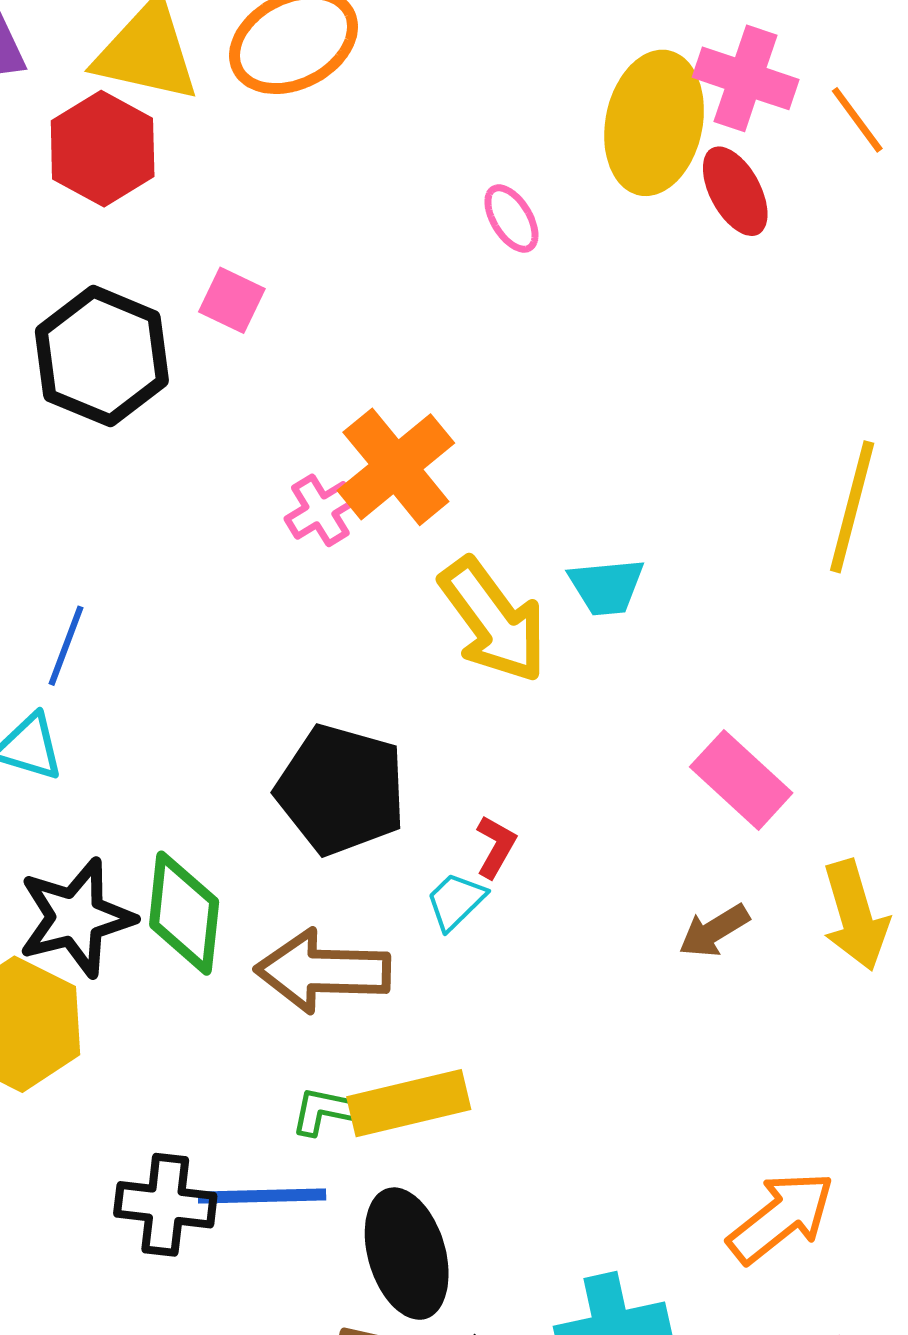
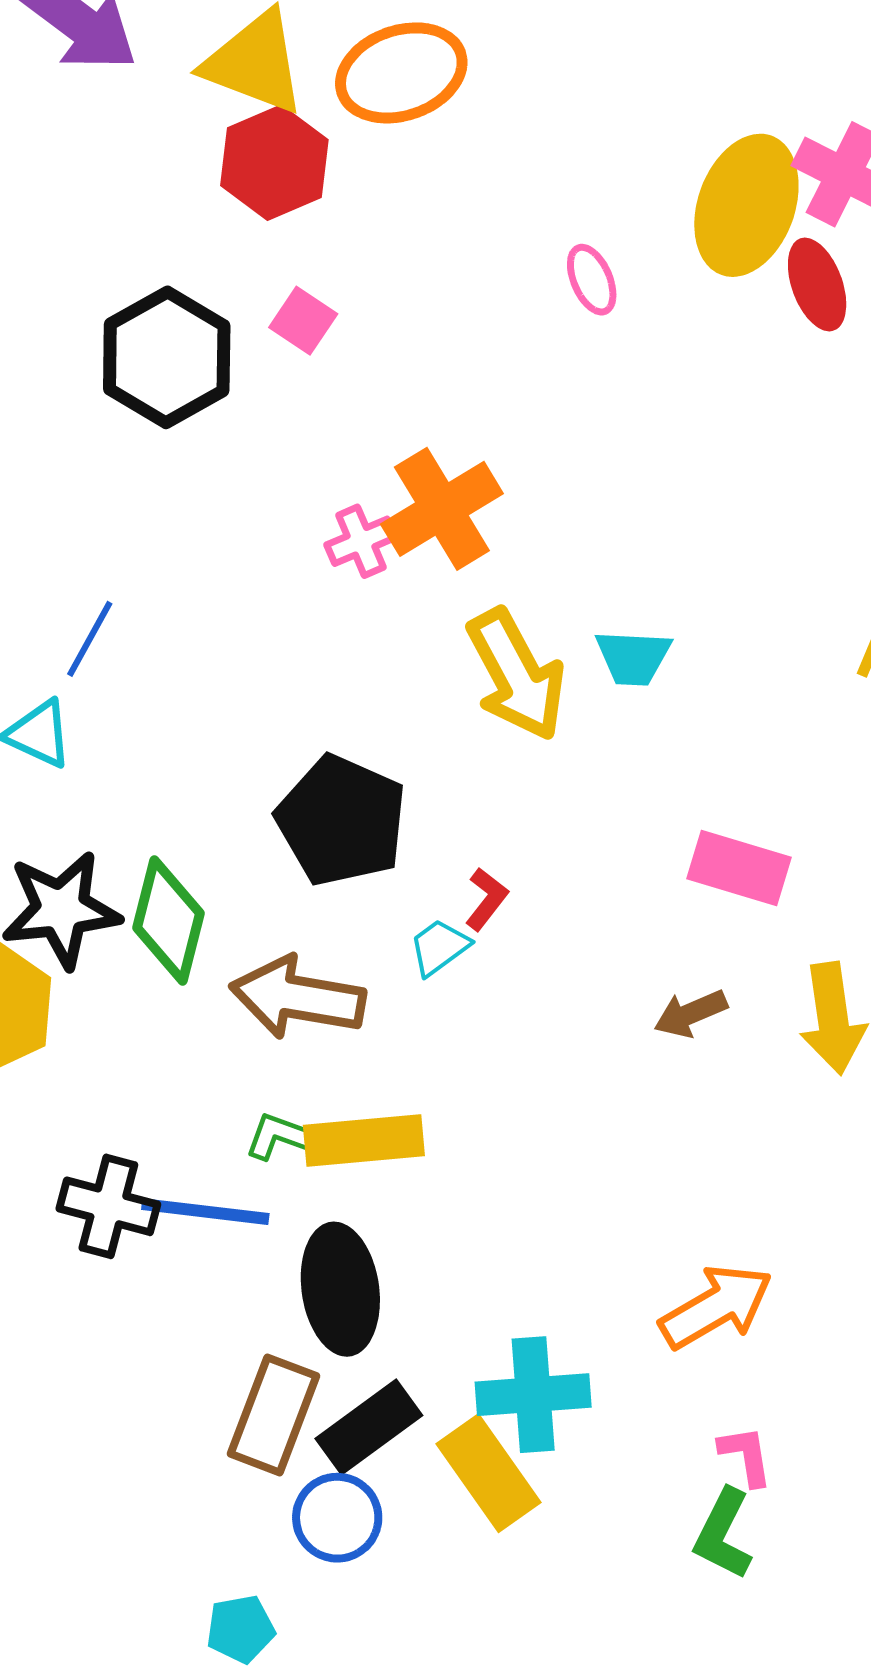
red hexagon: (103, 149) -> (274, 163), moved
pink rectangle: (741, 780) -> (739, 868), turned -34

